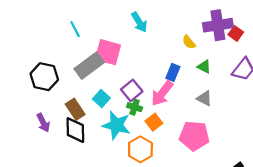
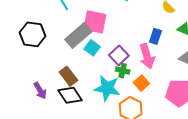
black hexagon: (44, 77) -> (32, 34), moved
pink arrow: (162, 93) -> (147, 56), turned -50
cyan square: (101, 99) -> (92, 48), moved
black diamond: (75, 130) -> (70, 95), turned -30

